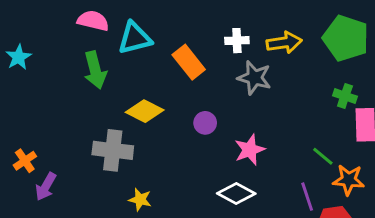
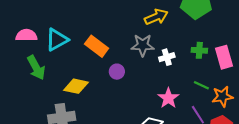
white cross: (237, 41) -> (167, 57), moved
green cross: (345, 96) -> (199, 50), moved
purple circle: (205, 123) -> (117, 72), moved
pink star: (250, 150) -> (168, 98), moved

